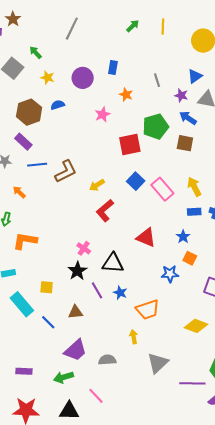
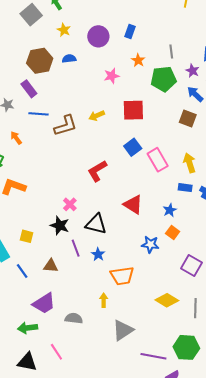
green pentagon: (156, 126) -> (164, 79), moved
yellow arrow: (97, 185) -> (97, 116), moved
black star: (77, 271) -> (60, 226), turned -30

